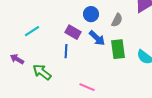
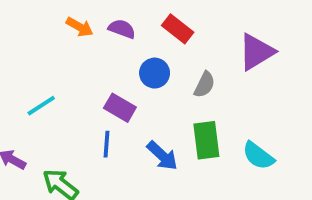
blue arrow: (97, 38) -> (162, 156), moved

